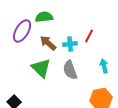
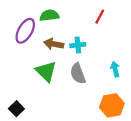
red line: (89, 36) -> (100, 17), moved
brown arrow: (48, 43) -> (54, 44), turned -30

